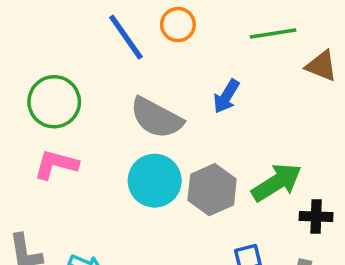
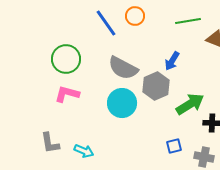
blue arrow: (226, 96) -> (172, 61), moved
gray hexagon: (212, 190) -> (156, 86), moved

